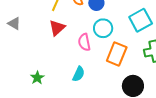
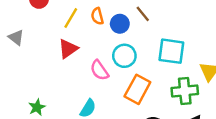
cyan square: (141, 20) -> (171, 51), turned 30
pink semicircle: (84, 42) -> (99, 70), turned -30

